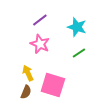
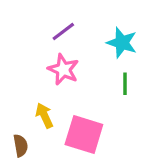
green line: (79, 53) -> (125, 84), turned -56
brown semicircle: (26, 92) -> (21, 146), moved, turned -32

